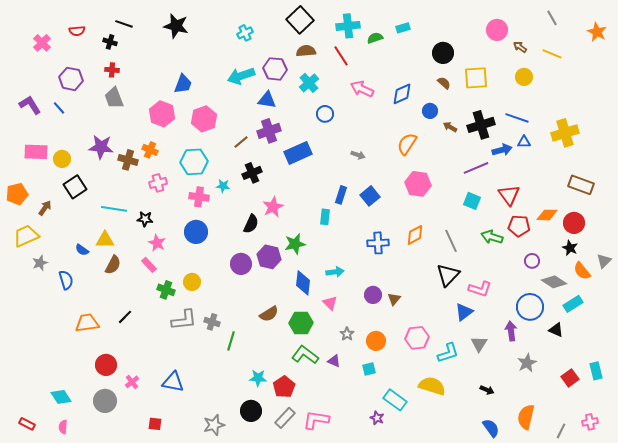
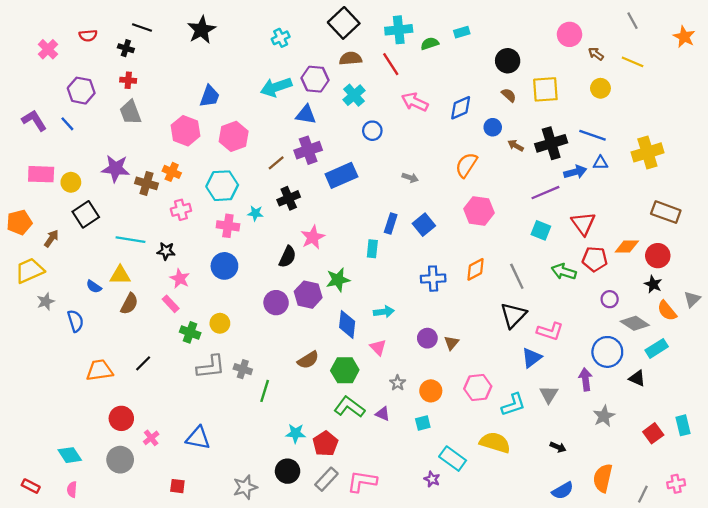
black star: (176, 26) -> (202, 30), turned 30
blue semicircle: (491, 428) -> (563, 491), turned 96

